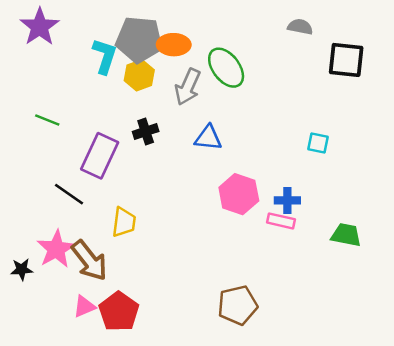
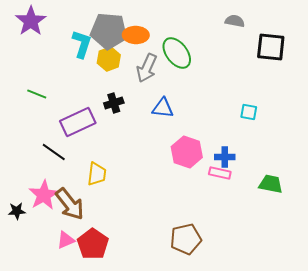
purple rectangle: (100, 156) -> (78, 122), turned 40

